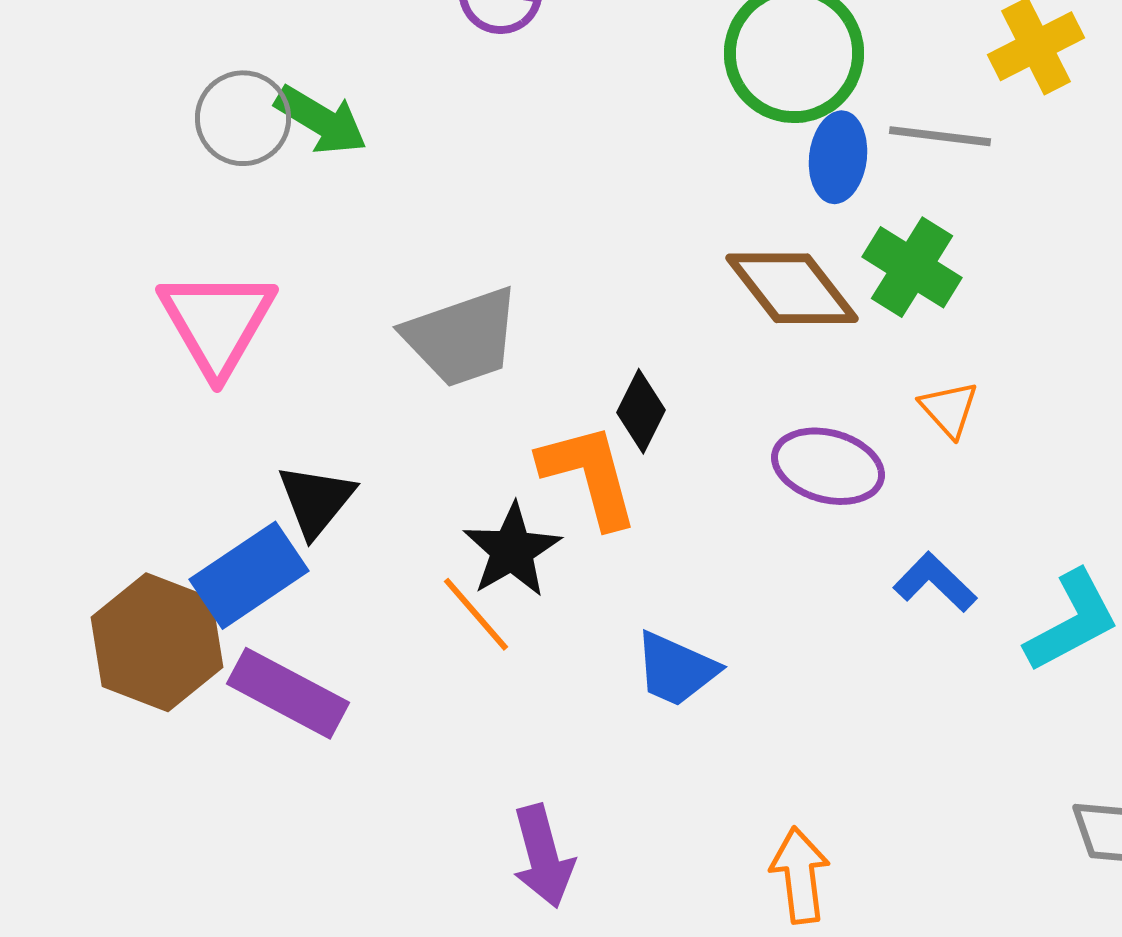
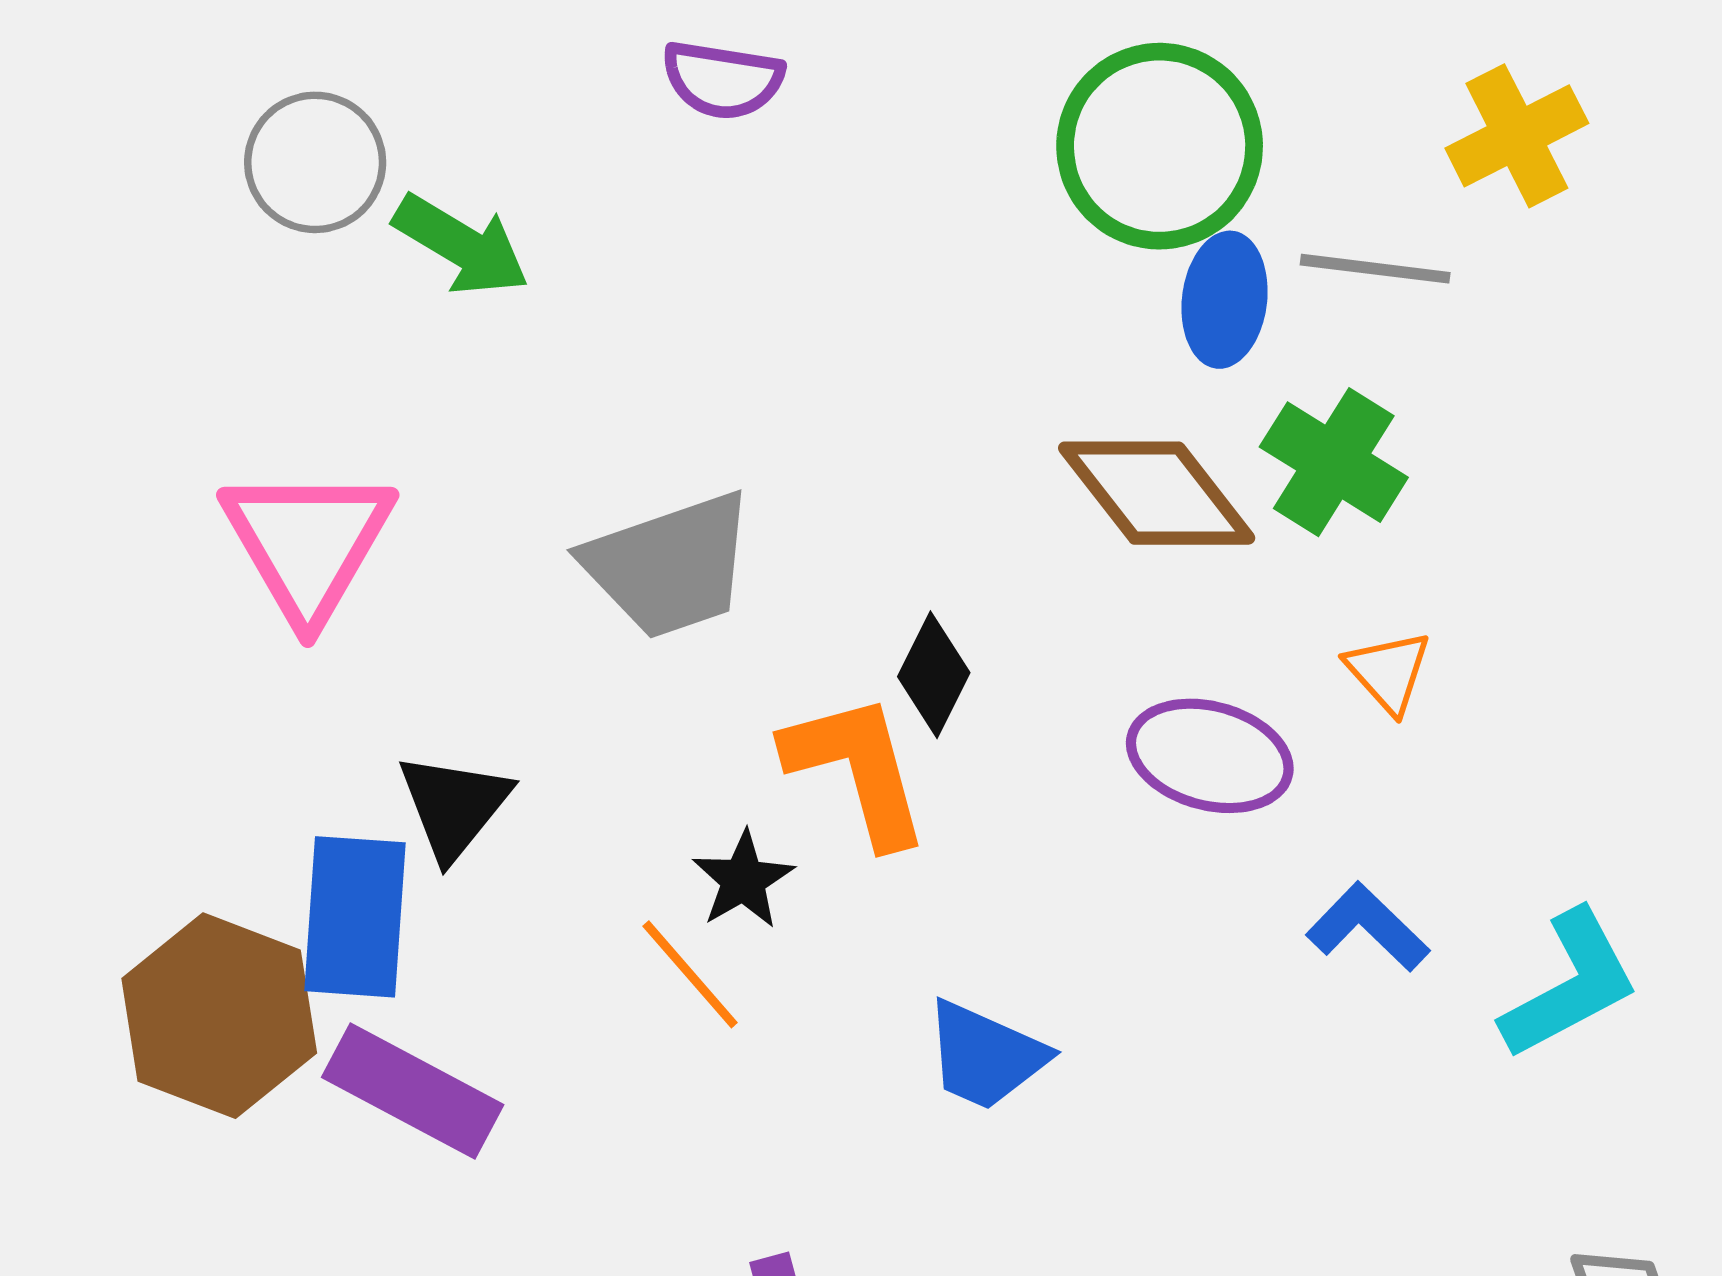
gray circle: (243, 118) -> (315, 162), moved
black star: (512, 550) -> (743, 880), size x0.7
blue rectangle: (249, 575) -> (355, 917), turned -52

